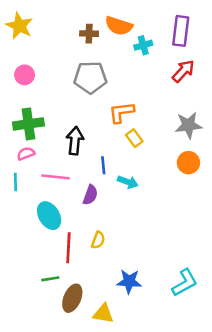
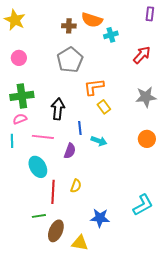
purple rectangle: (181, 31) -> (150, 14), moved, size x0.6
gray pentagon: (90, 77) -> (70, 60), turned -30
orange circle: (188, 163) -> (147, 139), moved
cyan L-shape: (185, 283) -> (143, 205), moved

